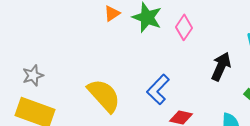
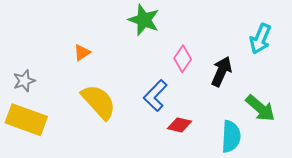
orange triangle: (112, 13) -> (82, 52), moved
pink diamond: (184, 27) -> (183, 59), moved

